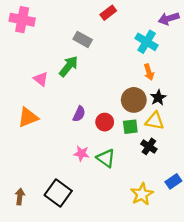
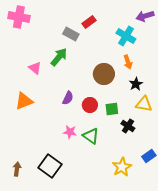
red rectangle: (108, 13) -> (89, 22), moved
brown circle: (134, 100) -> (104, 74), moved
yellow triangle: (155, 121) -> (144, 104), moved

